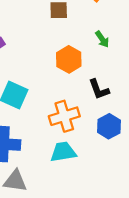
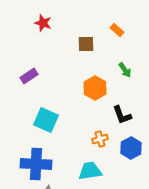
orange cross: (64, 116) -> (100, 139), moved, size x0.6

